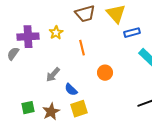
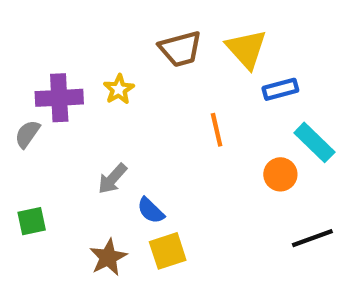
orange line: (82, 48) -> (217, 130), moved
orange circle: (105, 73) -> (280, 174), moved
green square: (28, 108) -> (32, 221), moved

